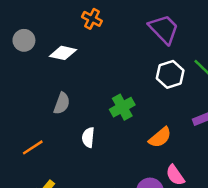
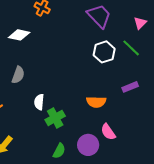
green cross: (122, 107) -> (55, 118), moved
orange semicircle: (160, 137) -> (96, 102), turned 42

